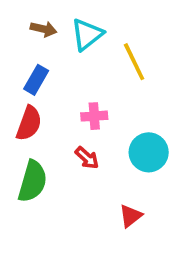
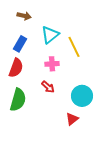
cyan triangle: (87, 34) -> (50, 35), moved
yellow line: (134, 62) -> (74, 47), moved
cyan circle: (149, 152) -> (82, 96), moved

